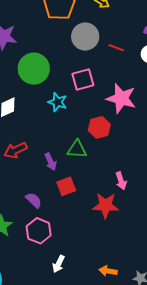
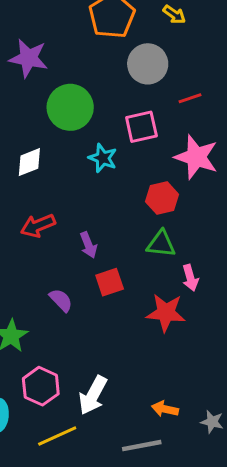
red line: (116, 48) -> (190, 98), moved, turned -42
green triangle: (77, 149) -> (161, 244), moved
pink hexagon: (39, 231) -> (41, 386), moved
white arrow: (58, 264) -> (93, 395), size x1.5

